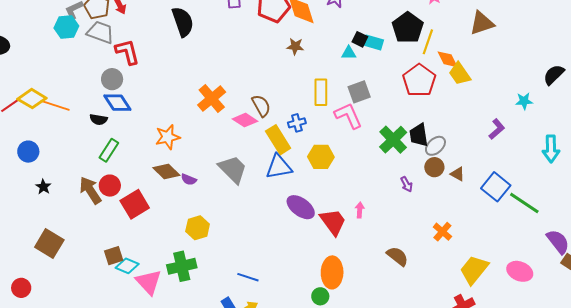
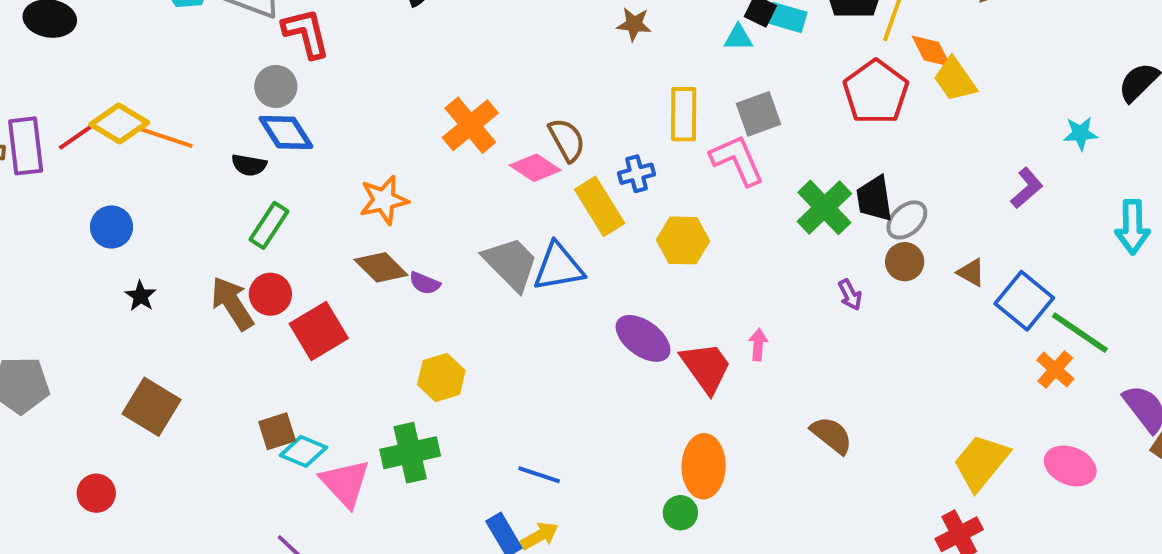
blue triangle: (279, 167) -> (558, 267), moved
brown triangle: (458, 174) -> (971, 272), moved
orange cross: (442, 232) -> (1055, 369), moved

